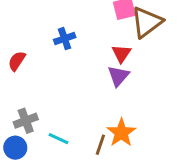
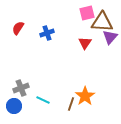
brown triangle: (147, 22) -> (102, 22), turned 40
red semicircle: (17, 61) -> (18, 28), moved
purple triangle: (118, 76) -> (110, 37), moved

